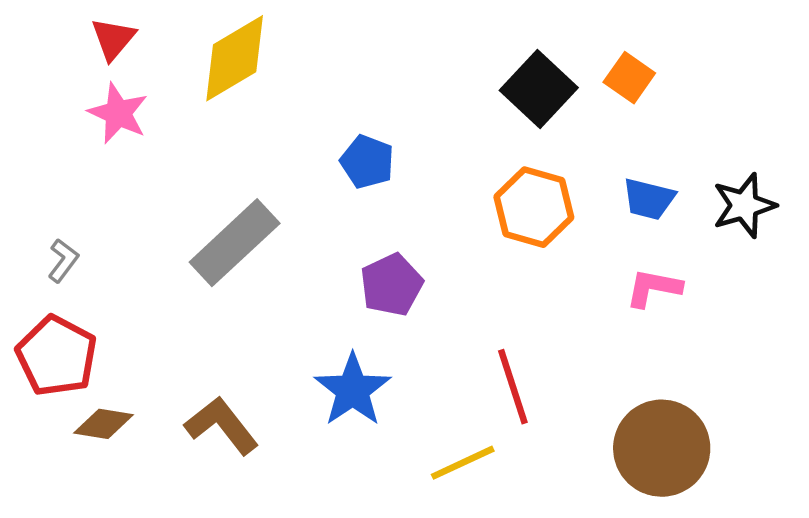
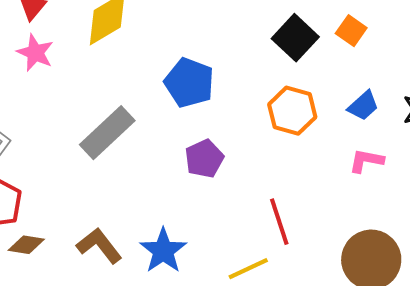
blue pentagon: (367, 162) -> (189, 83), size x1.5
blue trapezoid: (649, 199) -> (363, 106), turned -56
blue star: (353, 390) -> (163, 251), moved

